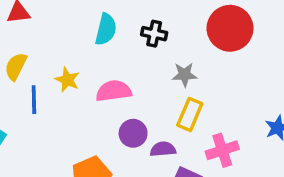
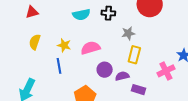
cyan semicircle: (106, 29) -> (81, 15), turned 72
blue line: (34, 100) -> (59, 66), moved
pink cross: (222, 150) -> (166, 71), moved

